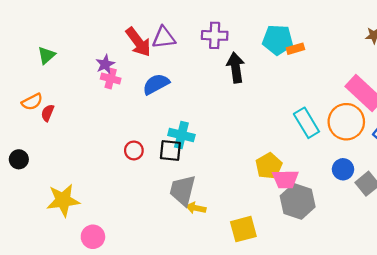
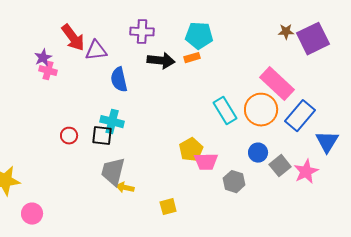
purple triangle: (164, 38) -> (96, 51), moved
orange rectangle: (295, 49) -> (192, 58), moved
black arrow: (236, 67) -> (161, 61), turned 104
blue semicircle: (156, 84) -> (119, 80), moved, turned -75
gray hexagon: (298, 201) -> (234, 182), moved, size x0.7
yellow square: (243, 229) -> (168, 207), size x0.7

